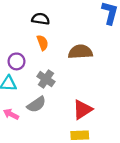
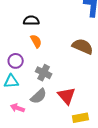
brown semicircle: (80, 52) -> (83, 46), moved, turned 35
red triangle: (82, 110) -> (67, 96), moved, turned -30

